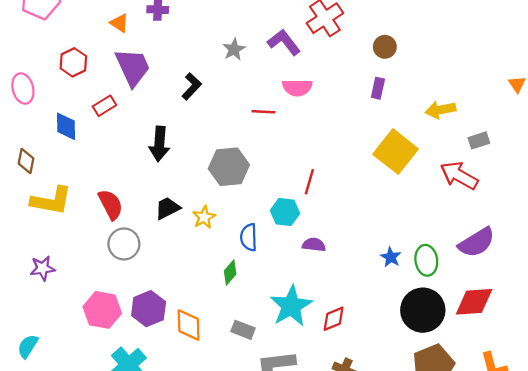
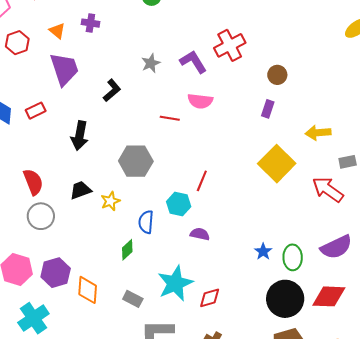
red hexagon: (73, 62) -> (17, 43), moved
red rectangle: (104, 106) -> (36, 111), moved

